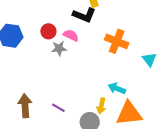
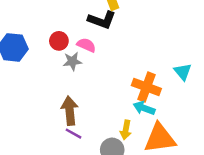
orange cross: (117, 41) -> (146, 87), moved
brown arrow: (25, 106) -> (70, 111), moved

